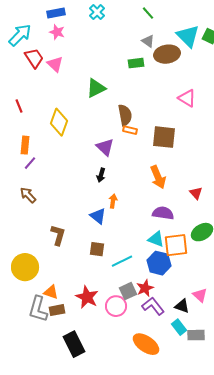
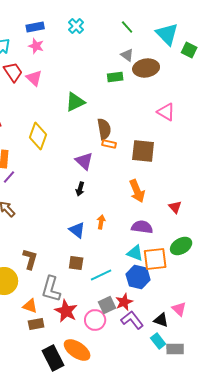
cyan triangle: (188, 36) -> (167, 34), moved
orange arrow: (113, 201) -> (101, 222), moved
brown L-shape: (58, 235) -> (30, 259), moved
gray L-shape: (38, 309) -> (51, 289), moved
orange ellipse: (146, 344) -> (77, 350), moved

